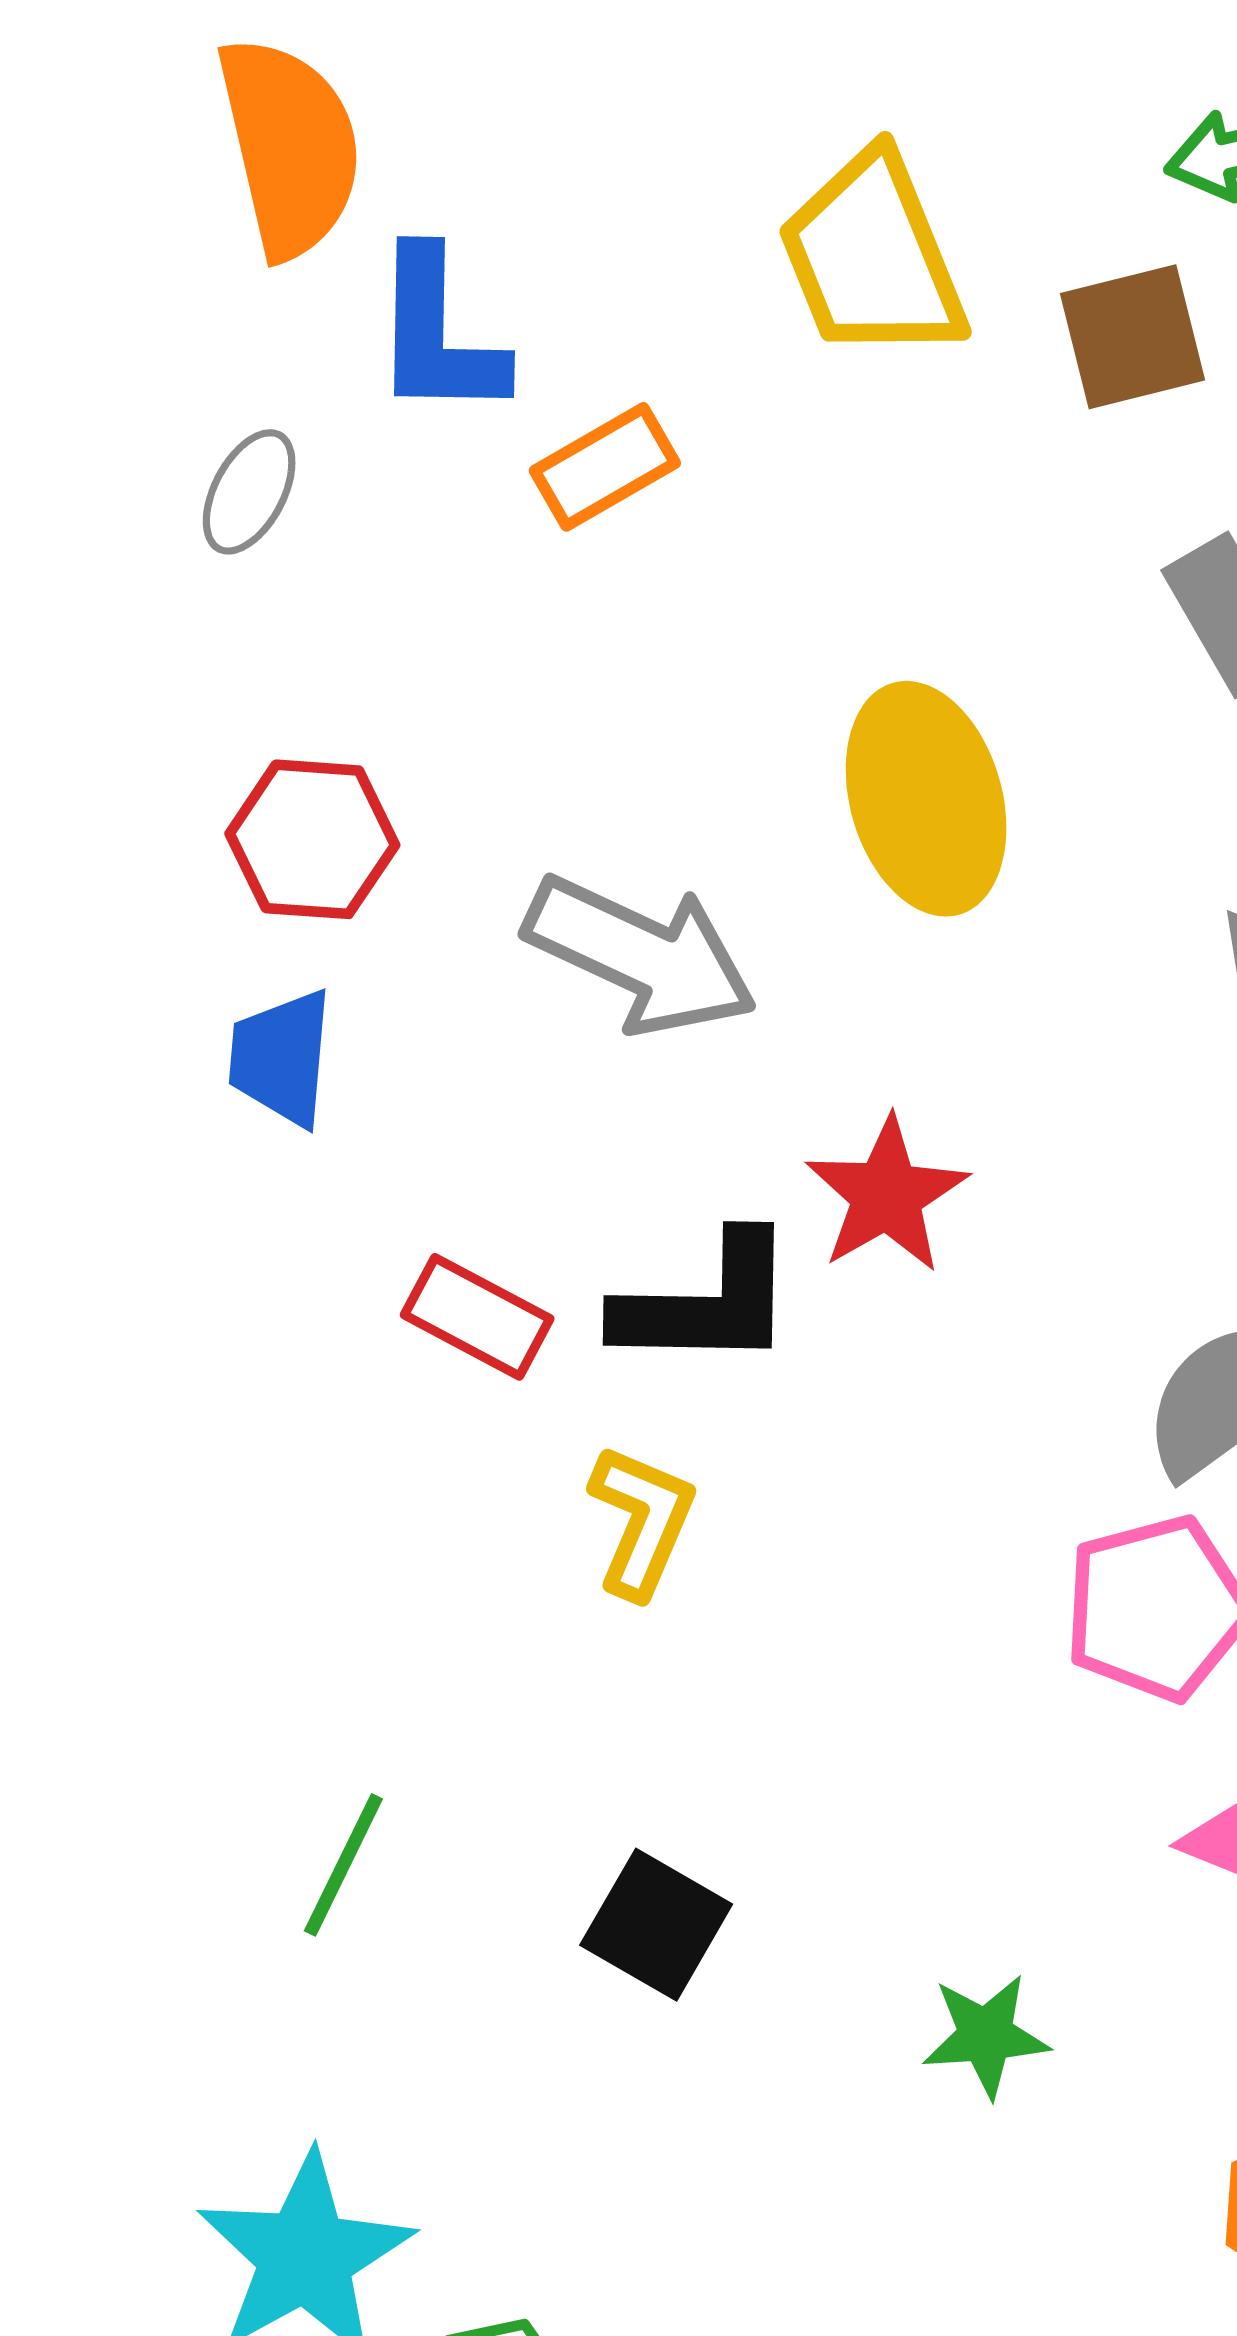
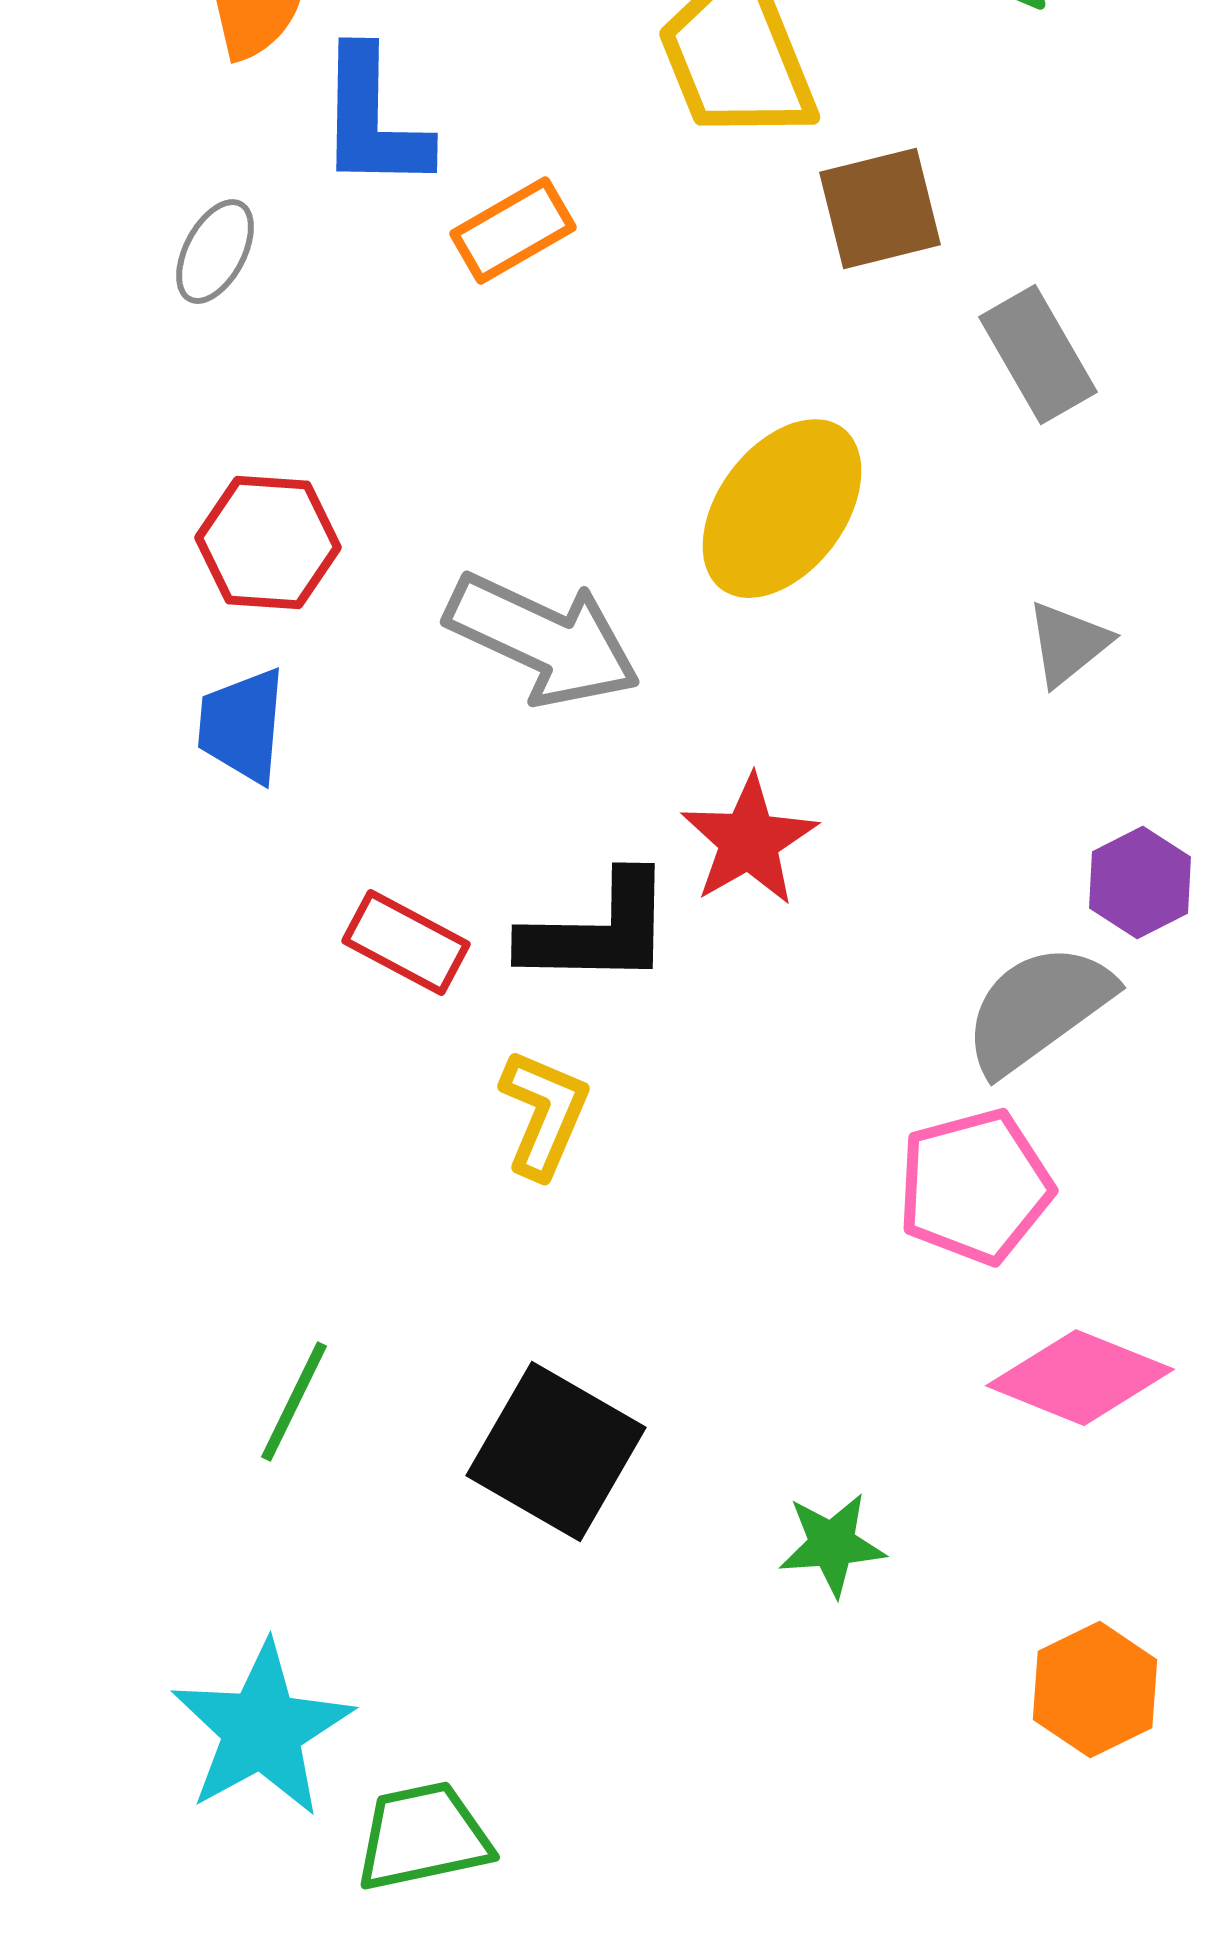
brown square: (1133, 337) -> (880, 209), moved
yellow ellipse: (926, 799) -> (782, 509), turned 53
black square: (656, 1925) -> (556, 1452), size x1.4

